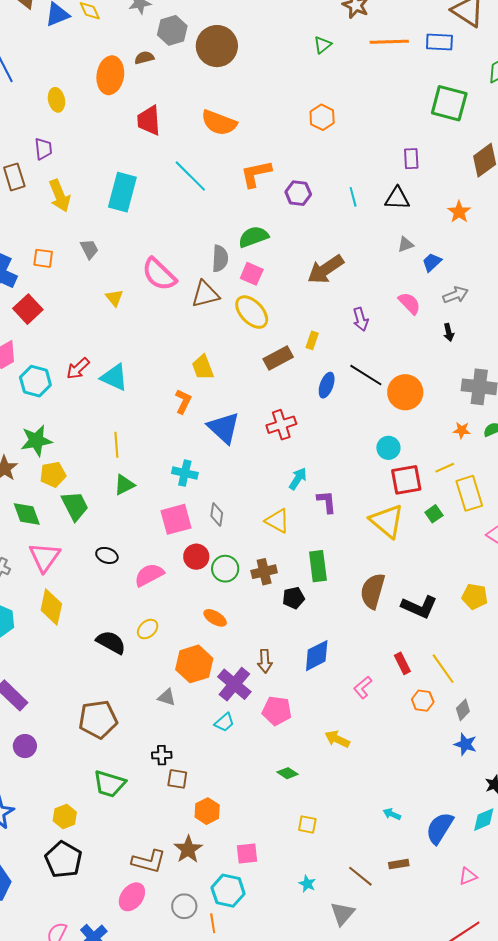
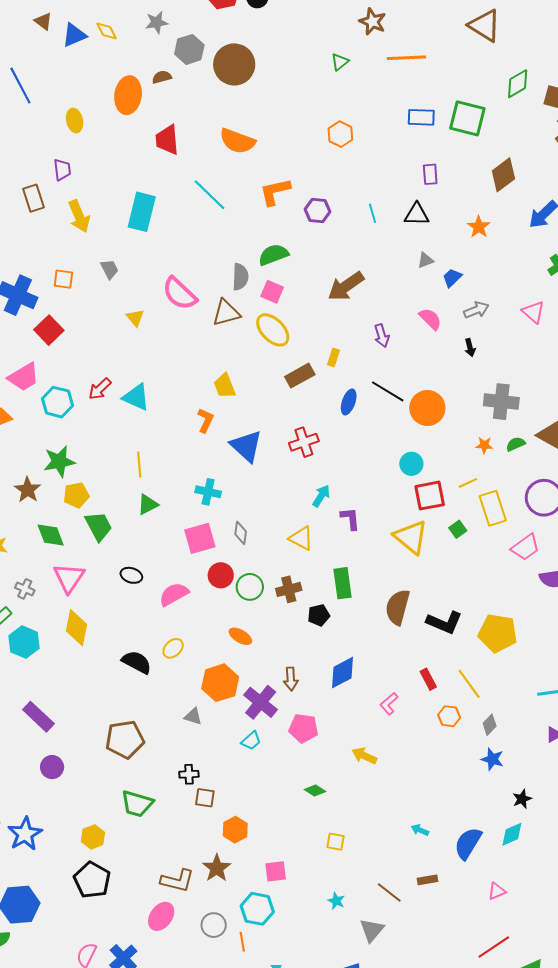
blue rectangle: (439, 42) -> (421, 117), moved
yellow pentagon: (475, 596) -> (498, 633), moved, size x1.5

